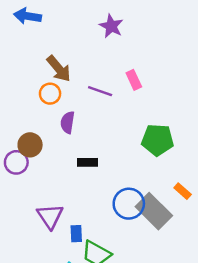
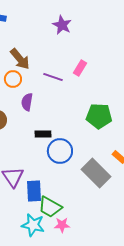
pink rectangle: (134, 80) -> (80, 68), turned 56
blue circle: (129, 204) -> (60, 151), moved
blue rectangle: (76, 234) -> (34, 191), size x1.5

